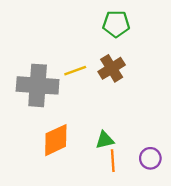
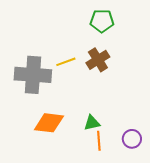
orange diamond: (56, 140) -> (49, 123), turned 32

